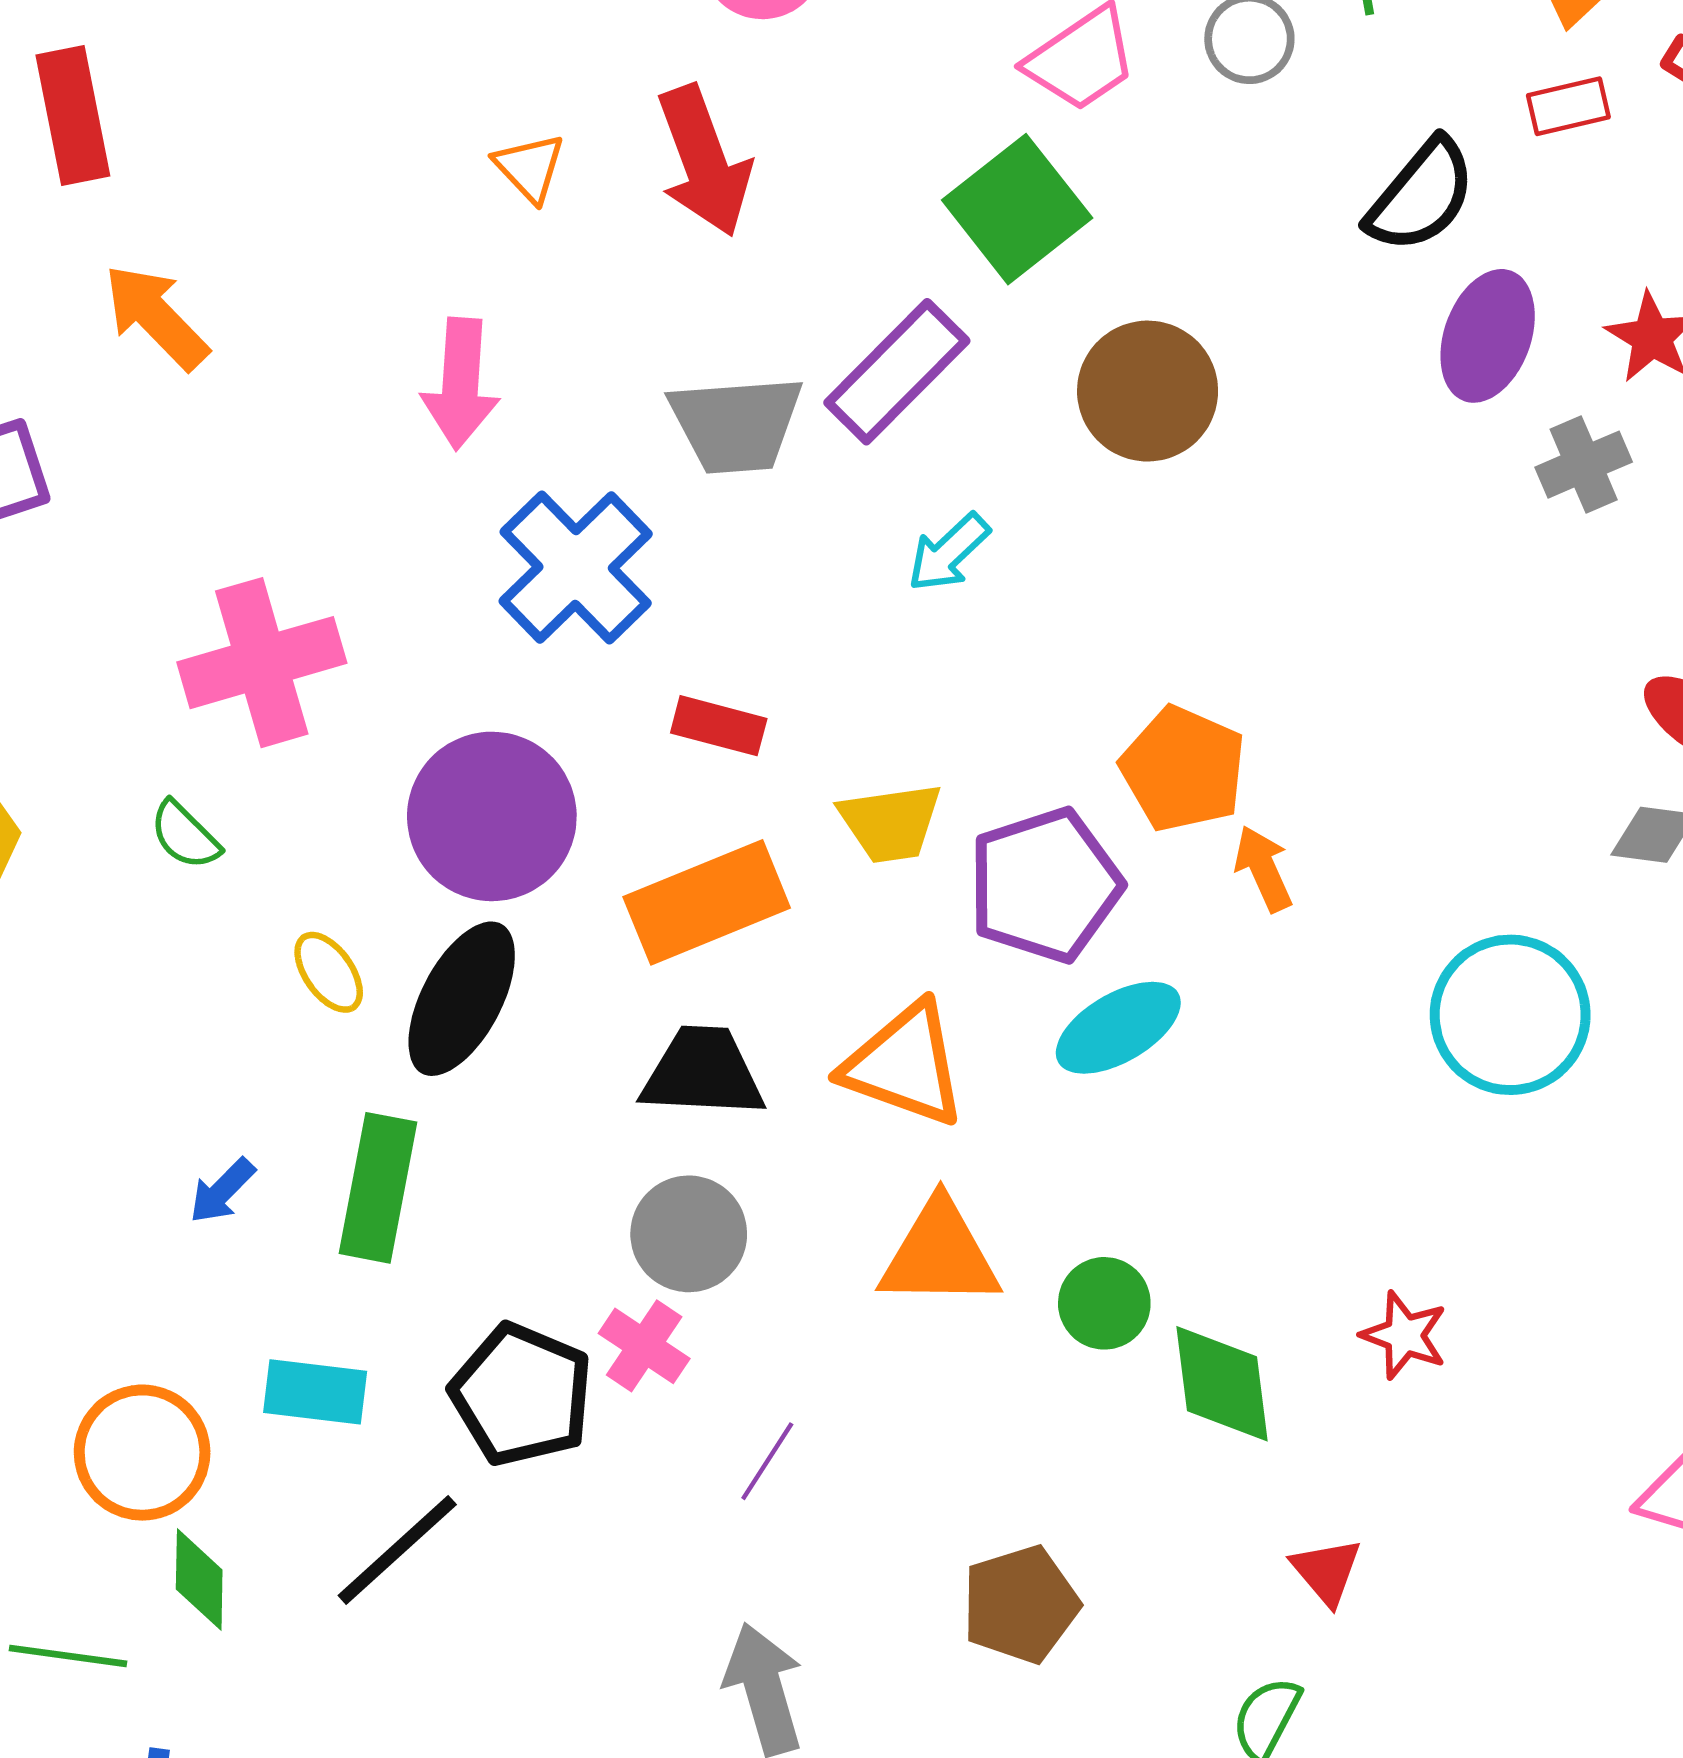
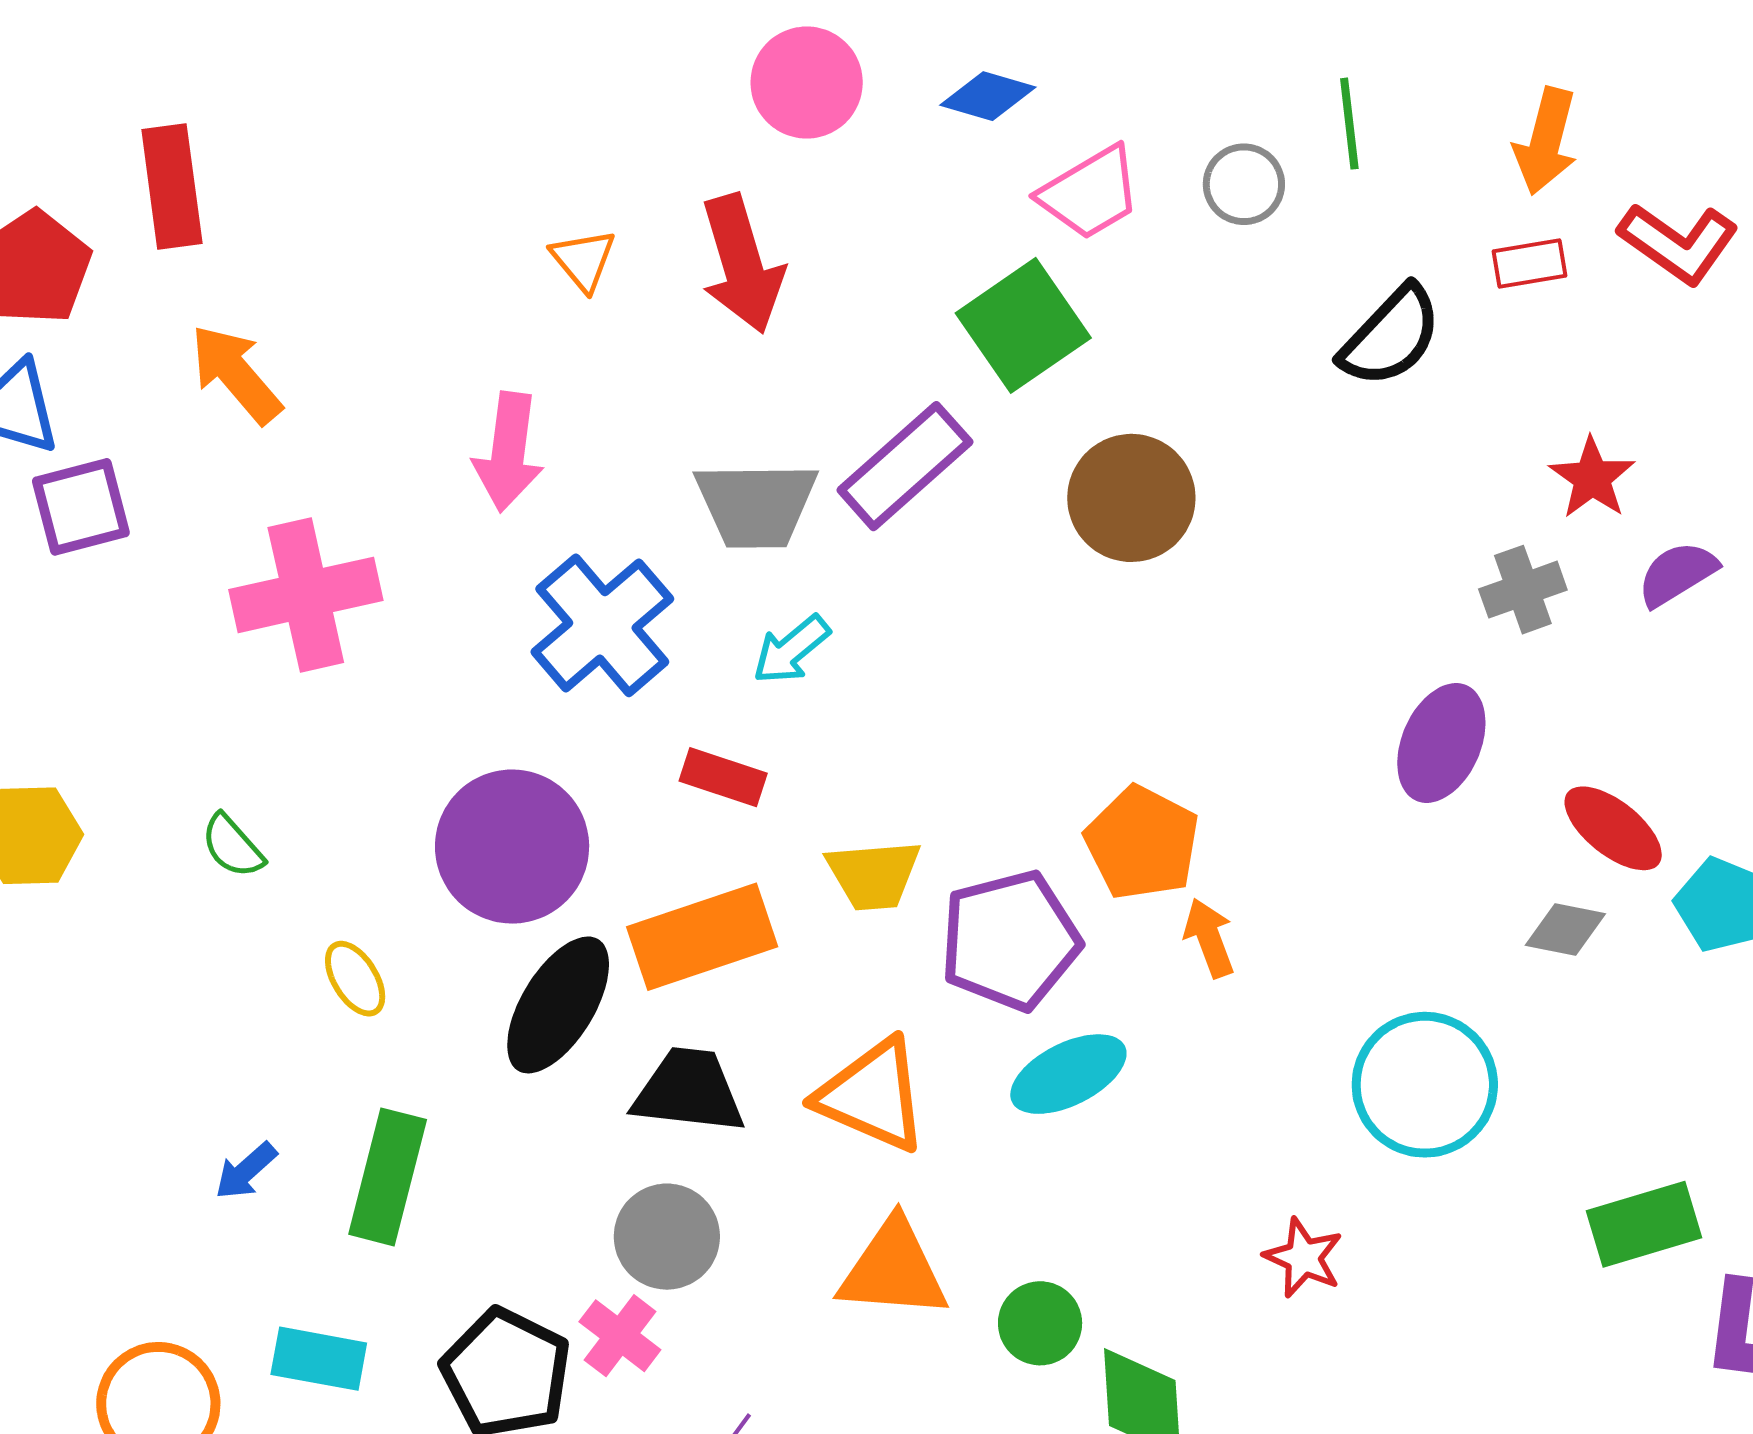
purple ellipse: (1488, 336) -> (1441, 743), moved
cyan arrow: (948, 553) -> (791, 650), moved
pink cross: (262, 663) -> (306, 595), moved
black ellipse: (462, 999) -> (558, 1005), moved
red star: (1404, 1335) -> (1303, 1258), moved

